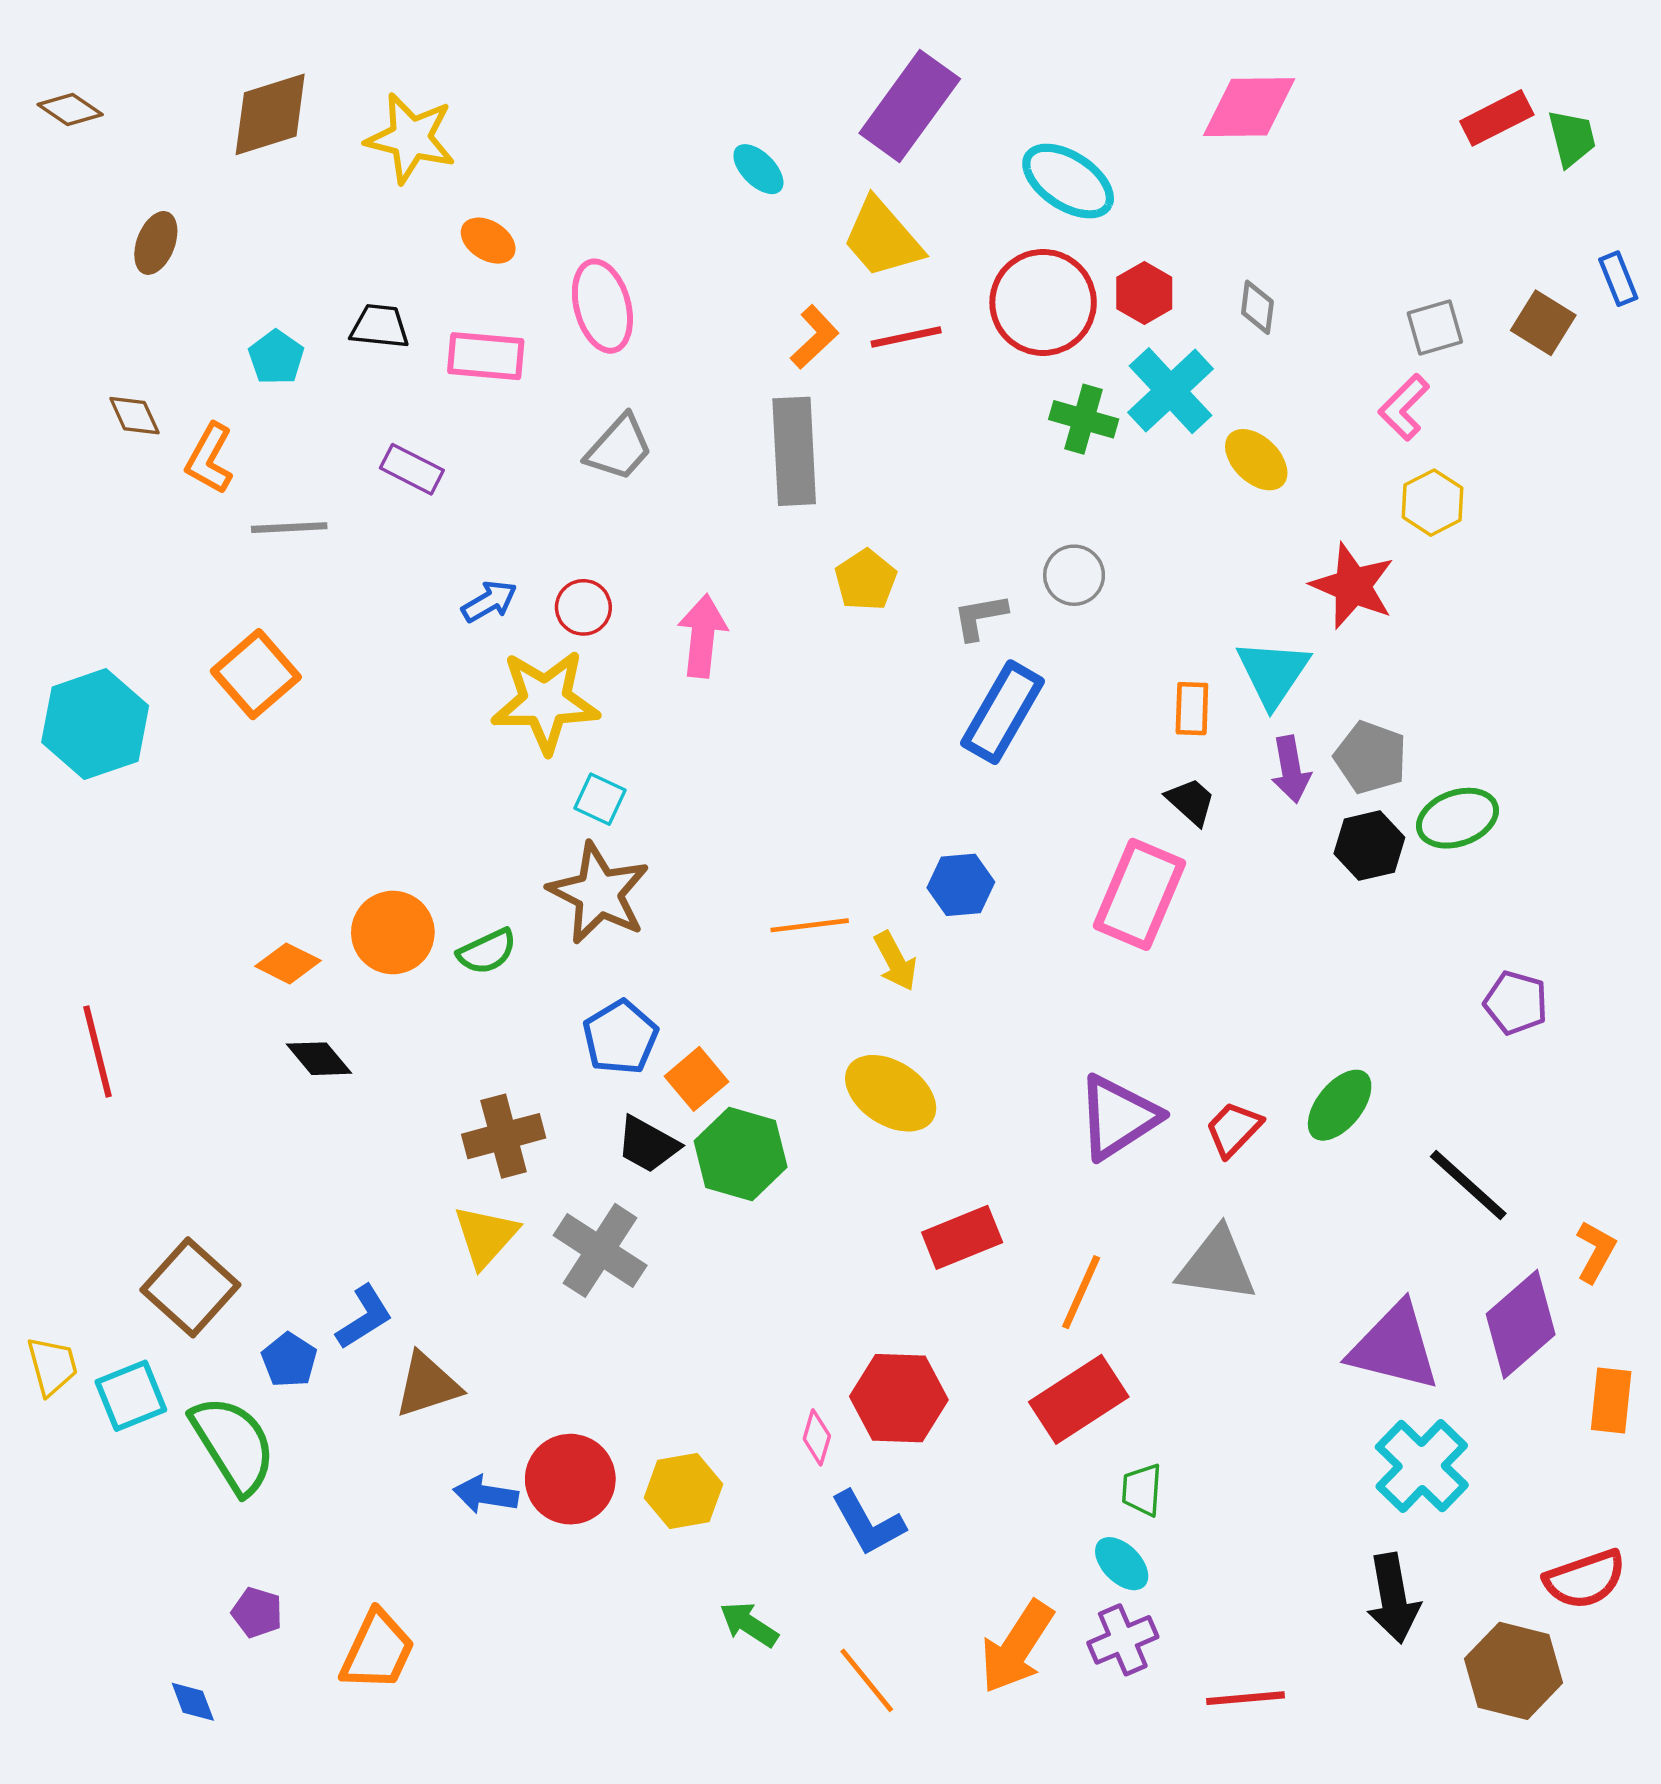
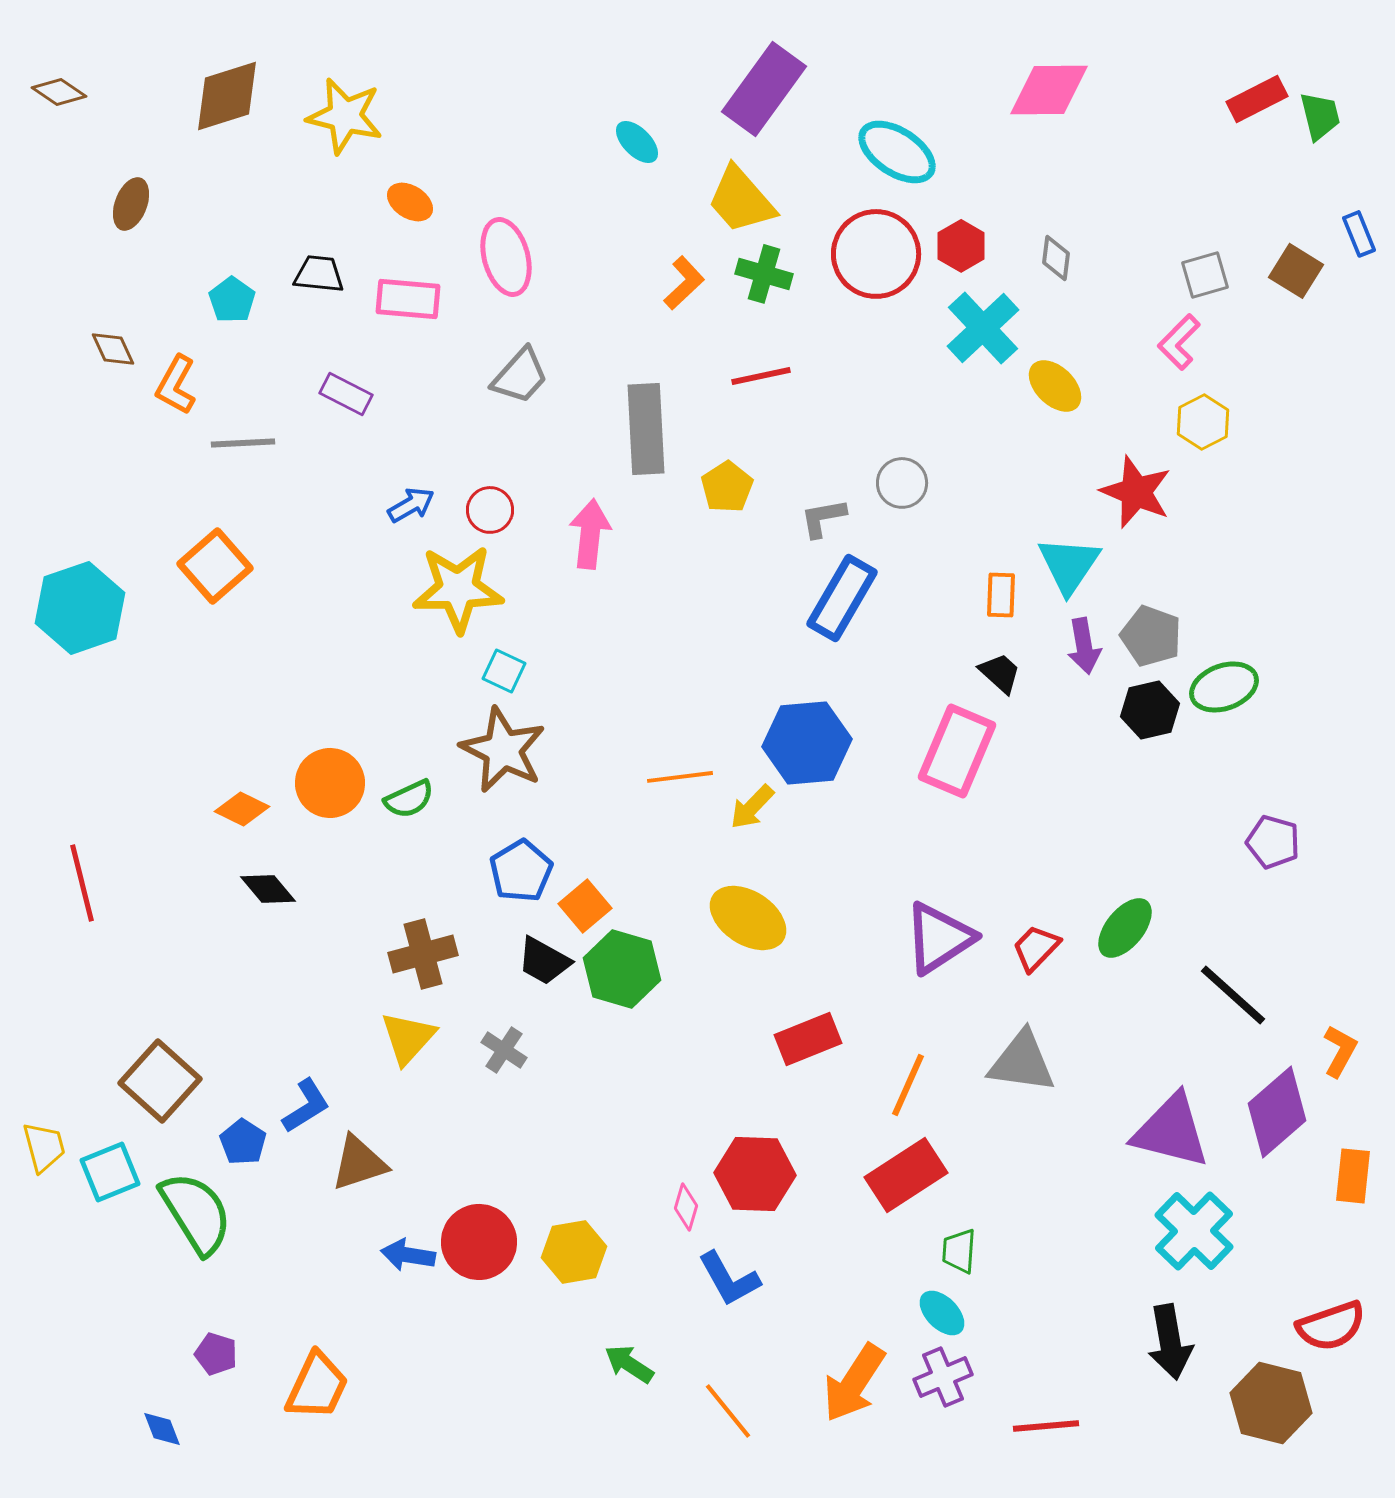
red line: (906, 337) -> (761, 376), moved
green cross: (1084, 419) -> (764, 274), moved
gray rectangle: (794, 451) -> (646, 429), moved
blue hexagon: (961, 885) -> (807, 743), size x1.6
yellow arrow: (895, 961) -> (752, 807), turned 72
gray cross: (600, 1250) -> (504, 1050), size x0.6

